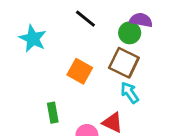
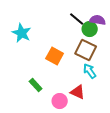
black line: (85, 19) -> (77, 19), moved
green rectangle: (53, 113) -> (36, 85), turned -32

